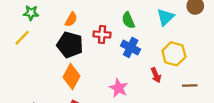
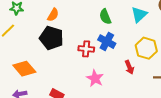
red cross: (102, 34) -> (86, 49), moved
orange diamond: (71, 77) -> (24, 69), moved, turned -70

